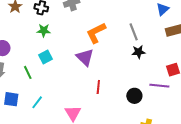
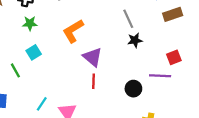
orange L-shape: (96, 33) -> (73, 31), moved
purple triangle: (85, 57) -> (93, 57), moved
cyan line: (37, 102) -> (42, 104), moved

